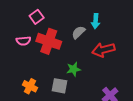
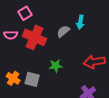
red arrow: (103, 50) -> (94, 62), moved
gray square: (60, 86) -> (32, 79), moved

